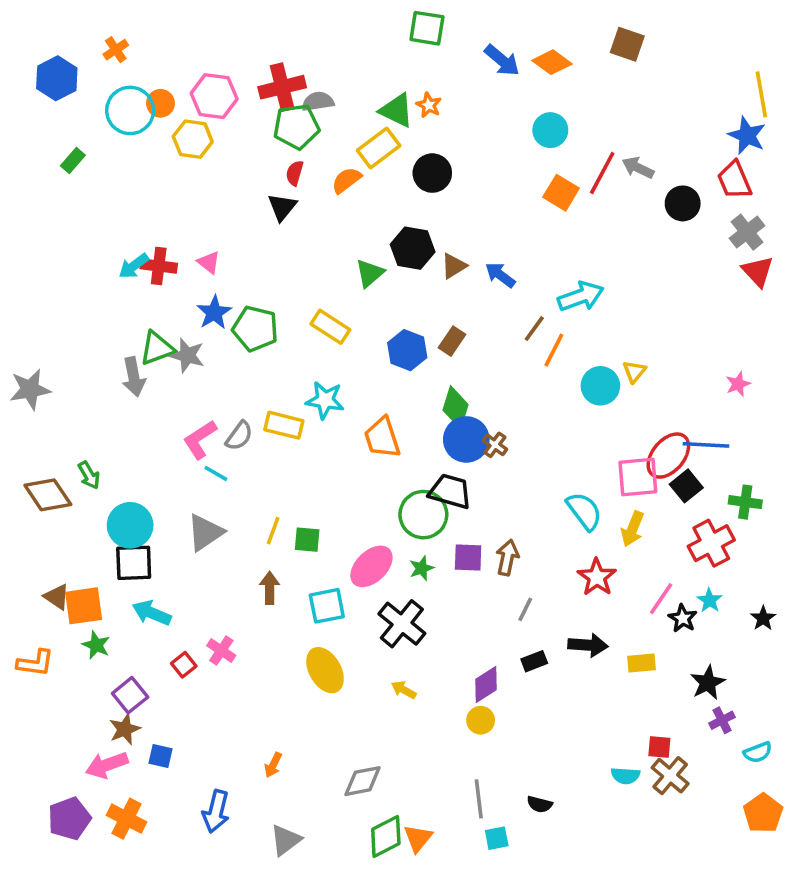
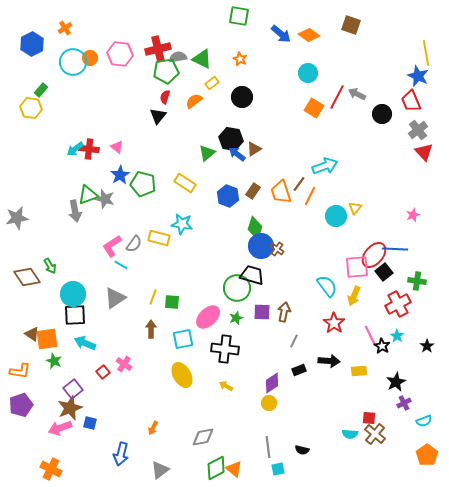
green triangle: (397, 110) -> (202, 59), moved
yellow hexagon: (193, 139) -> (31, 108), moved
yellow rectangle: (379, 148) -> (212, 83), size x0.6
blue arrow: (500, 275) -> (237, 154), moved
orange trapezoid: (382, 438) -> (281, 192), moved
pink line: (661, 599) -> (370, 335), turned -60
black cross: (402, 624) -> (225, 349), turned -32
brown star: (125, 729) -> (70, 408), size x1.4
purple pentagon: (69, 819) -> (21, 405), moved
orange cross: (127, 819) -> (51, 469), moved
orange triangle: (418, 838) -> (234, 469), turned -30

